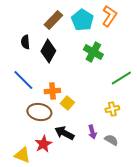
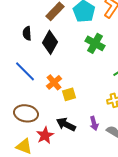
orange cross: (52, 91) -> (54, 82), turned -35
yellow square: (67, 103) -> (69, 94), turned 32
brown ellipse: (39, 112) -> (26, 113), moved

